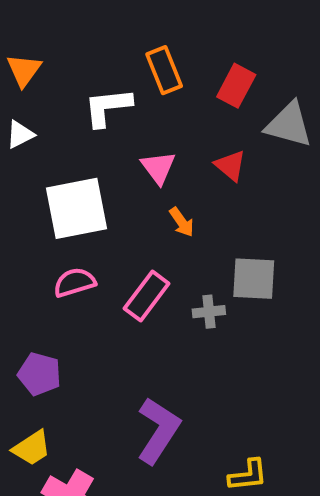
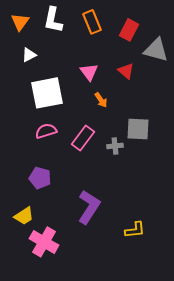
white L-shape: (108, 107) -> (53, 20), moved, turned -72
white triangle: (20, 134) -> (29, 55), moved
purple pentagon: (39, 374) -> (40, 178), moved

